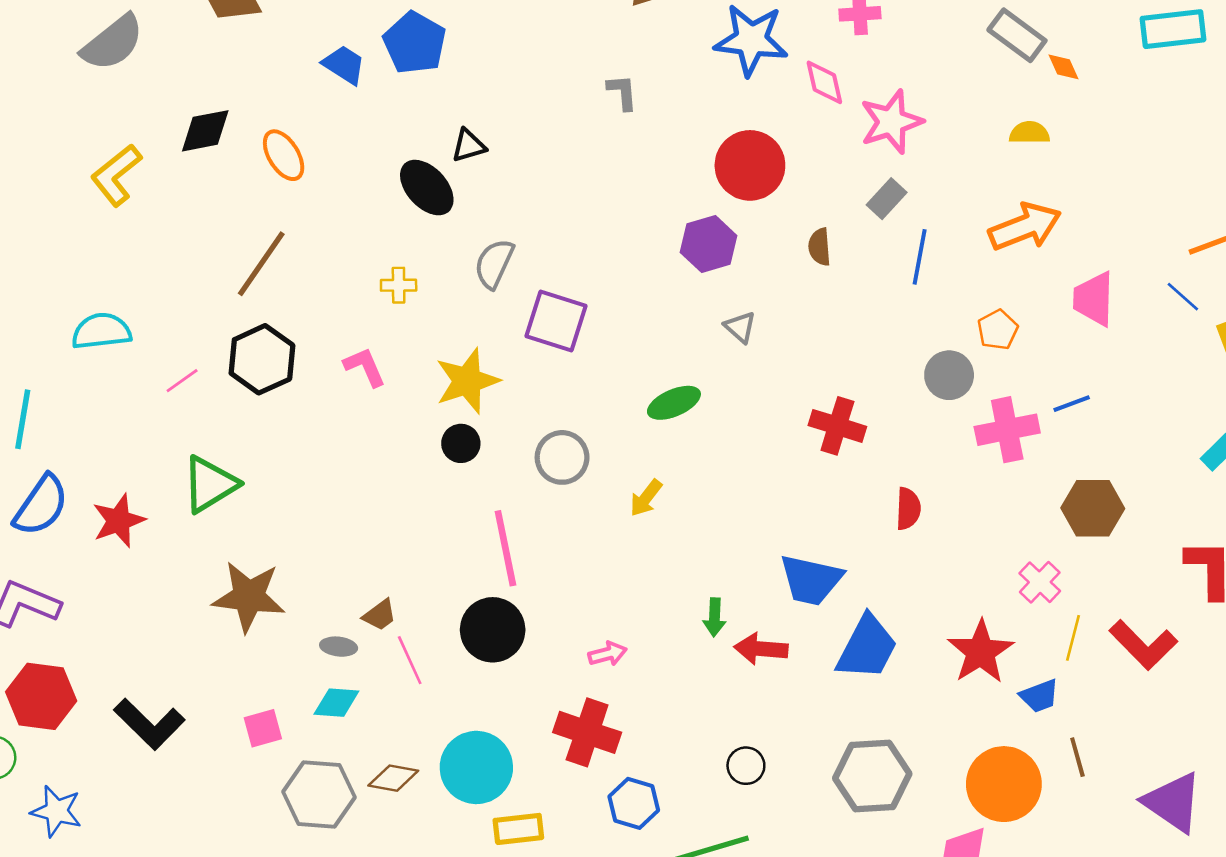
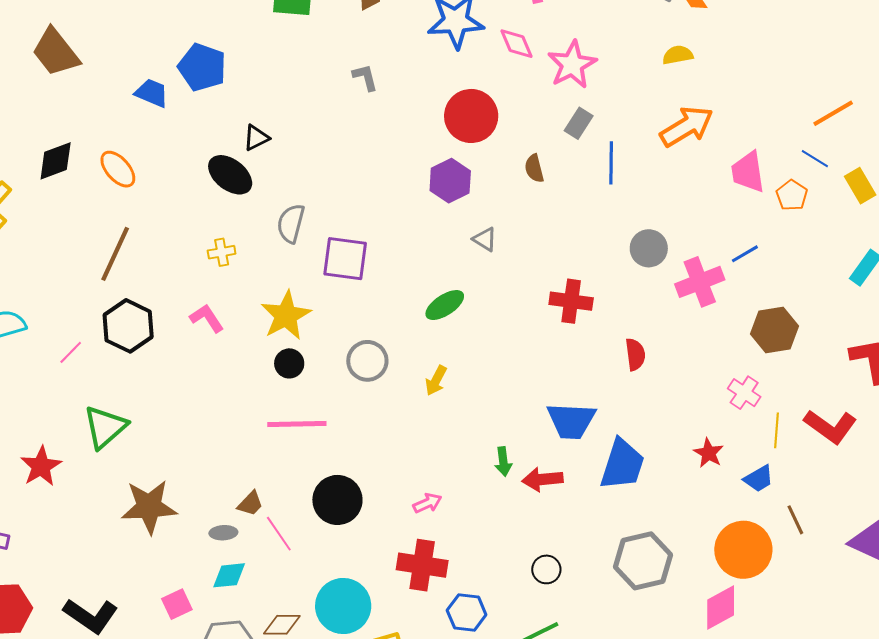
orange pentagon: (998, 330) -> (792, 195), moved
pink line: (505, 548) -> (297, 424), moved, turned -70
red star: (981, 652) -> (709, 453), size x0.6

